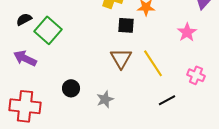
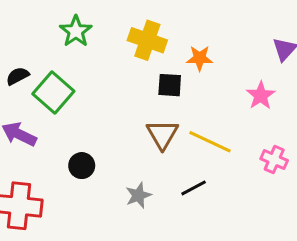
yellow line: (153, 63) -> (210, 142), turned -32
black circle: (71, 88) -> (82, 166), moved
black line: (167, 100) -> (194, 188), moved

